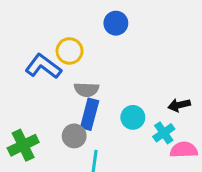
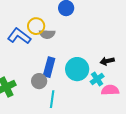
gray semicircle: (86, 90) -> (47, 34), moved
cyan circle: (133, 117) -> (77, 69), size x1.5

